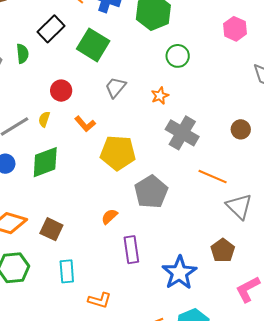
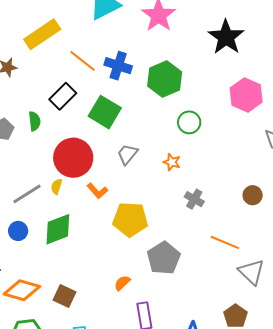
pink hexagon: (235, 29) -> (246, 95), size x1.4
red circle: (61, 91) -> (73, 158), size x1.8
orange star: (160, 96) -> (172, 162), turned -30
gray cross: (182, 133) -> (194, 199), size x0.6

